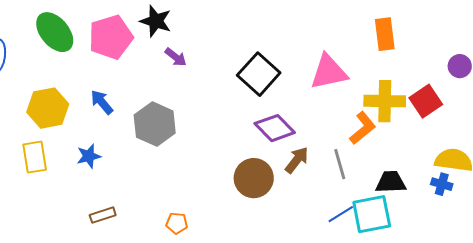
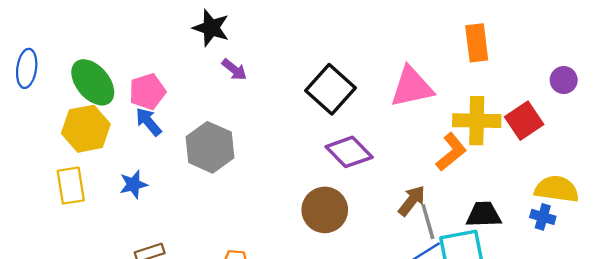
green ellipse: (55, 32) -> (93, 82), moved
pink pentagon: (111, 37) -> (147, 92), moved, size x0.7
brown arrow: (297, 160) -> (412, 201), moved
gray line: (340, 164) -> (428, 222), moved

